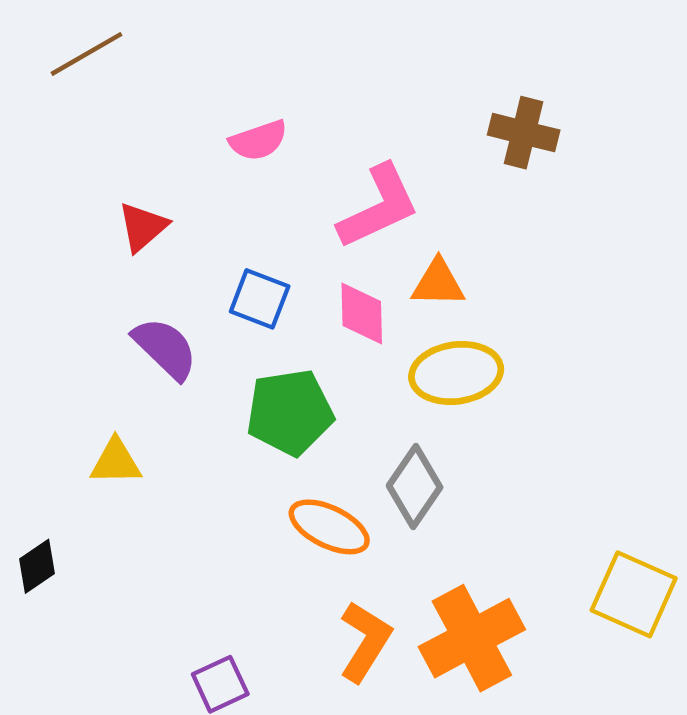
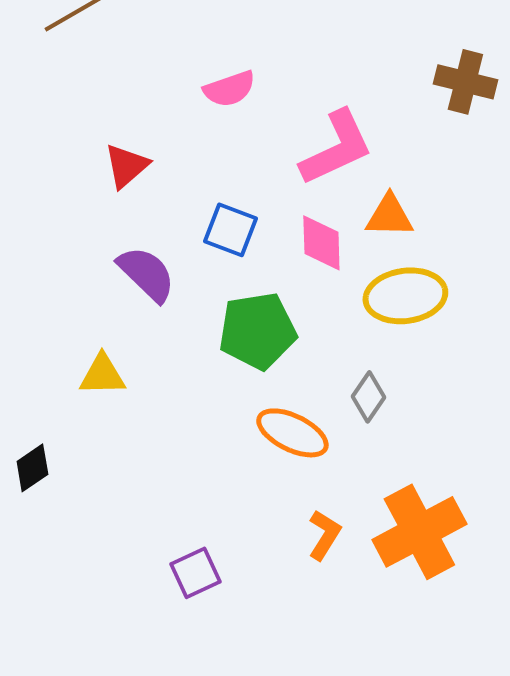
gray diamond: (415, 486) -> (368, 397), size x0.7
orange L-shape: (365, 642) -> (324, 535), size x0.7

